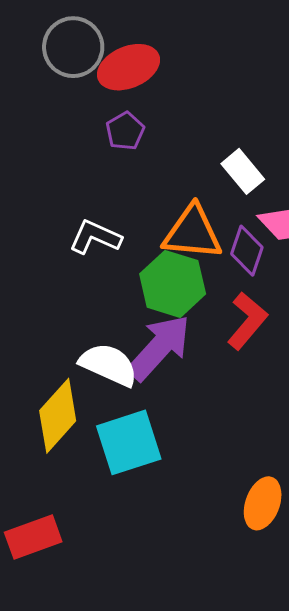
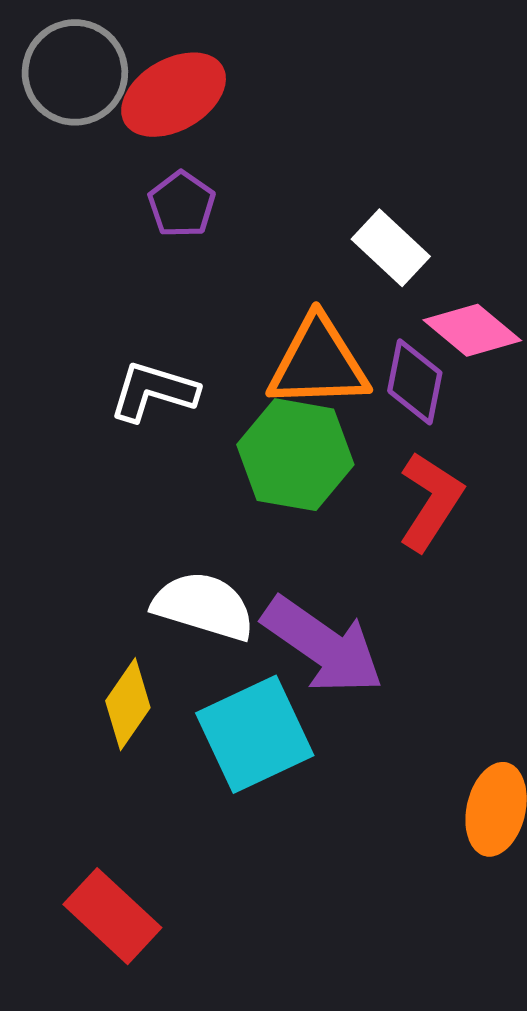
purple arrow: (159, 347) -> (323, 645), moved, turned 90
yellow diamond: (58, 416) -> (128, 704), size x0.7
red rectangle: (33, 537) -> (112, 916), turned 70

